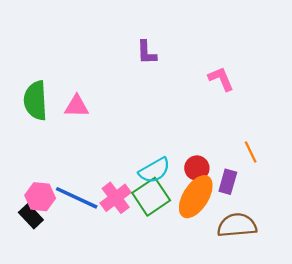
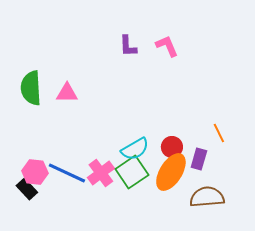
pink L-shape: (221, 79) -> (167, 46), moved

